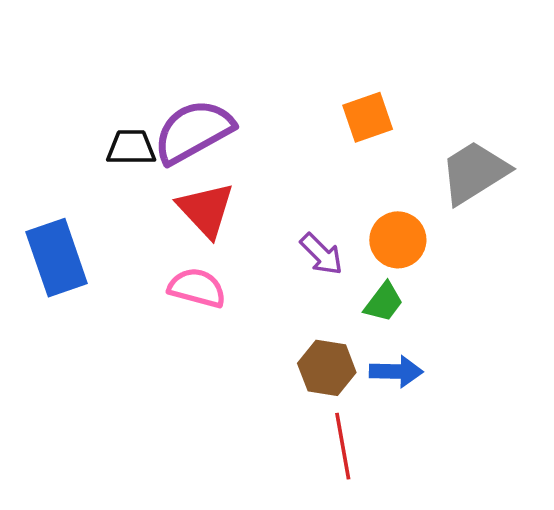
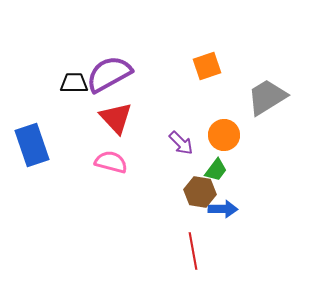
brown hexagon: (327, 368) -> (200, 192), moved

